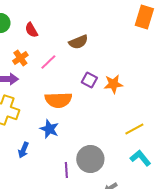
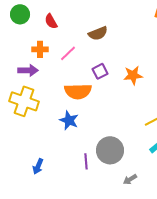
orange cross: (20, 58) -> (40, 49), turned 35
purple square: (89, 80) -> (100, 71), moved, turned 35
blue arrow: (23, 150) -> (38, 166), moved

